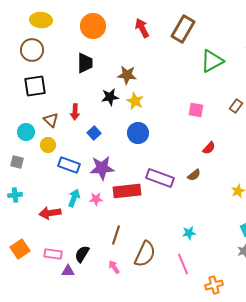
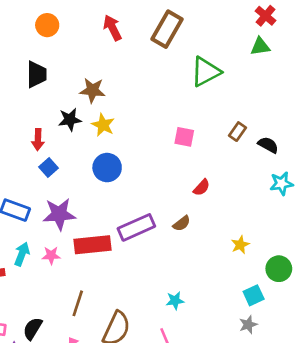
orange circle: (93, 26) -> (47, 25), size x0.7
red arrow: (75, 112) -> (38, 140), moved
purple rectangle: (160, 178) -> (136, 227), turned -44

